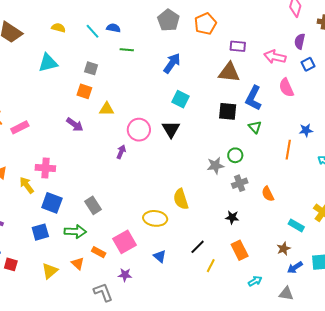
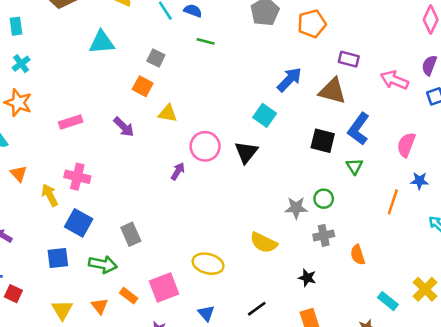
blue arrow: (172, 63) -> (289, 80), moved
pink semicircle: (286, 88) -> (406, 145), moved, turned 36
pink rectangle: (20, 127) -> (71, 122), moved
yellow semicircle: (181, 199) -> (264, 243), moved, turned -55
yellow triangle: (50, 271) -> (62, 310), turned -30

